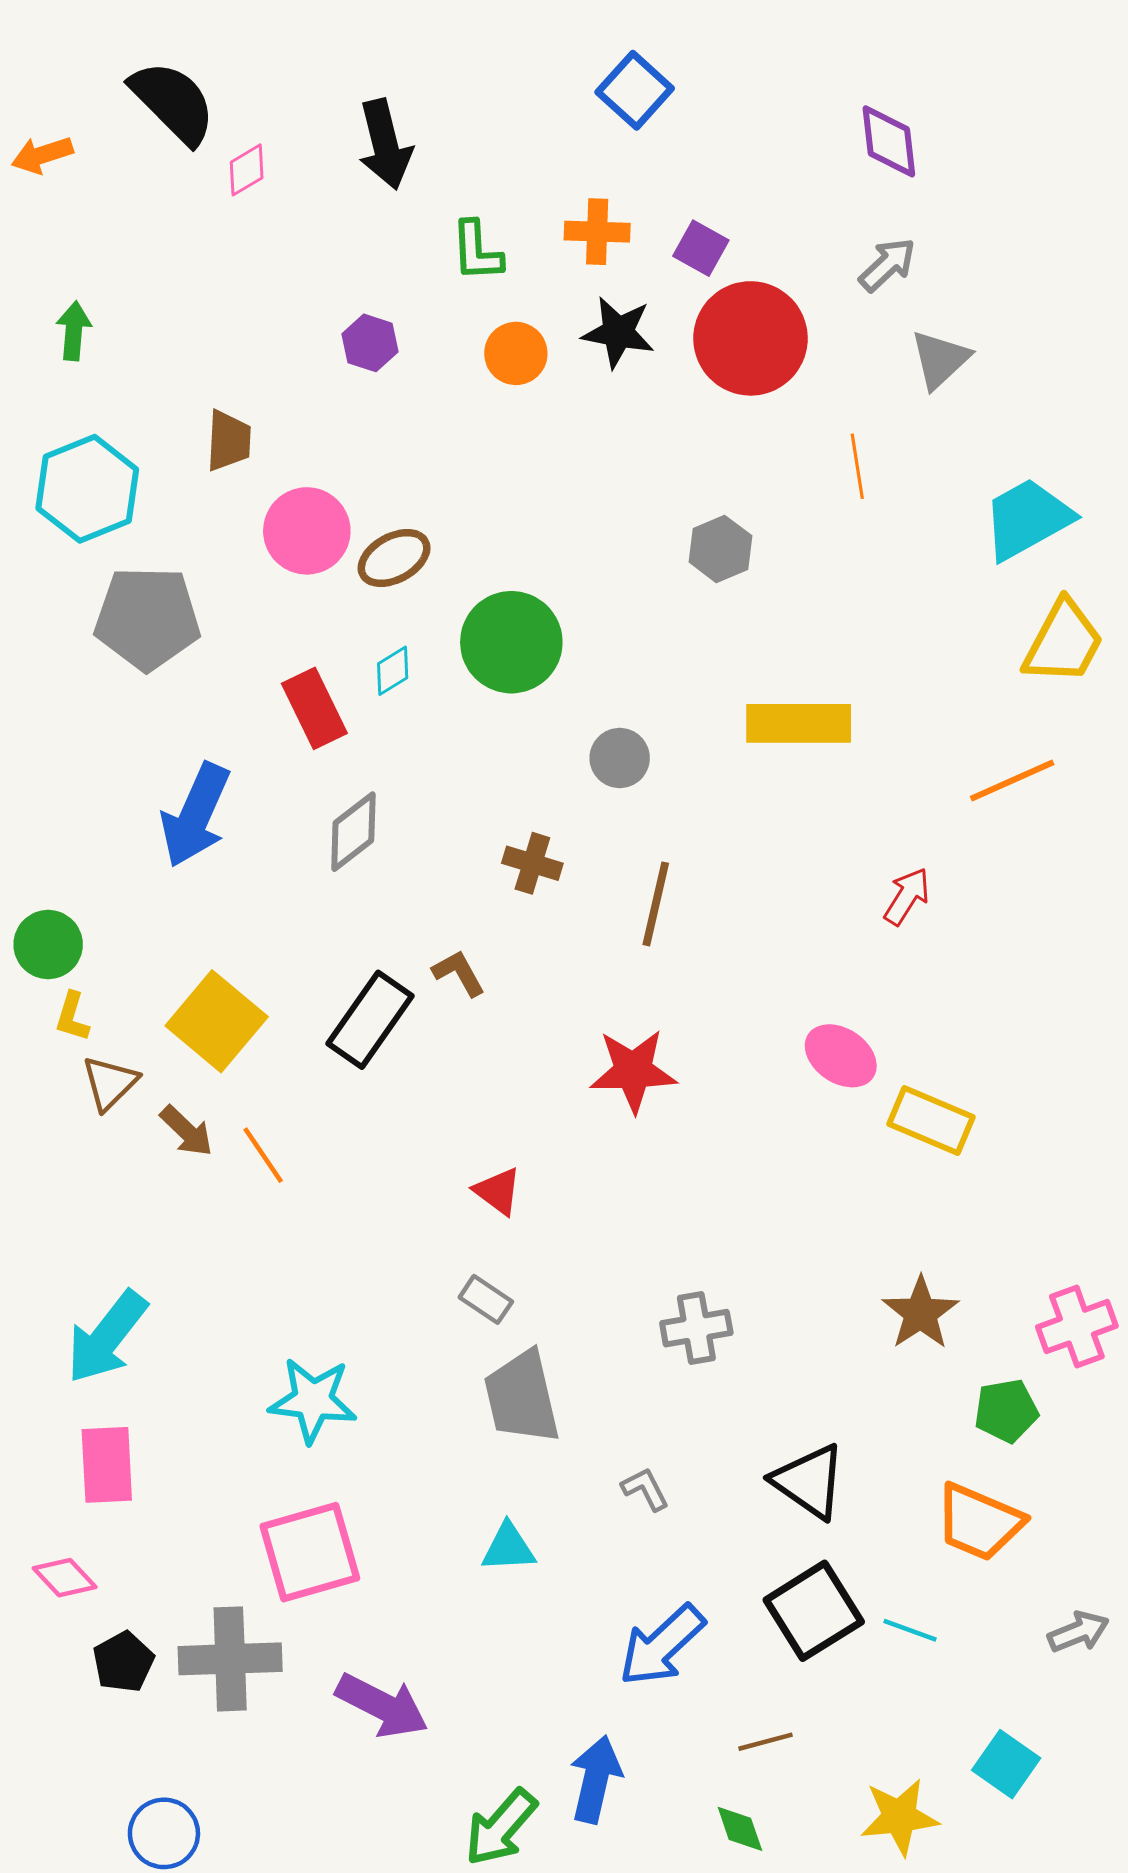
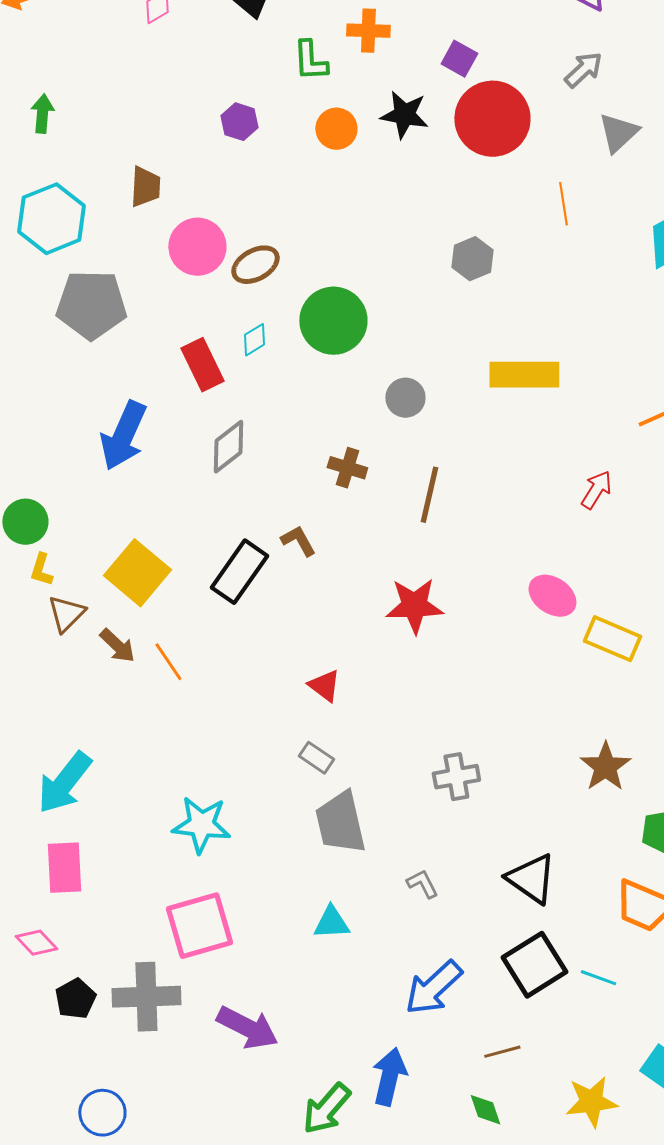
orange cross: (597, 232) -> (368, 31), moved

